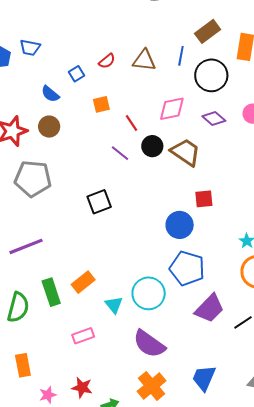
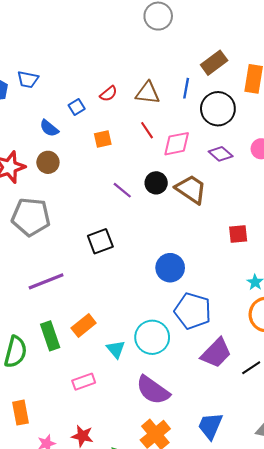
red line: (132, 123) -> (147, 130), moved
red square: (204, 199) -> (238, 234), moved
blue circle: (180, 225) -> (170, 268), moved
purple line: (26, 246) -> (46, 281), moved

